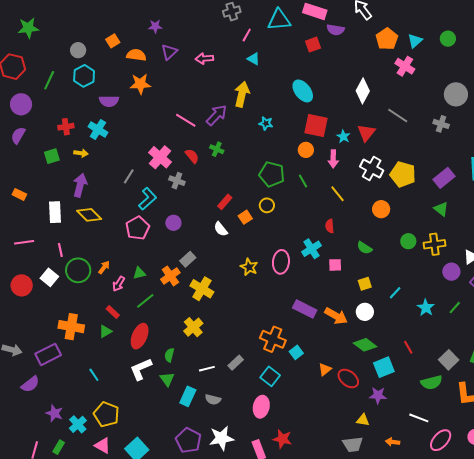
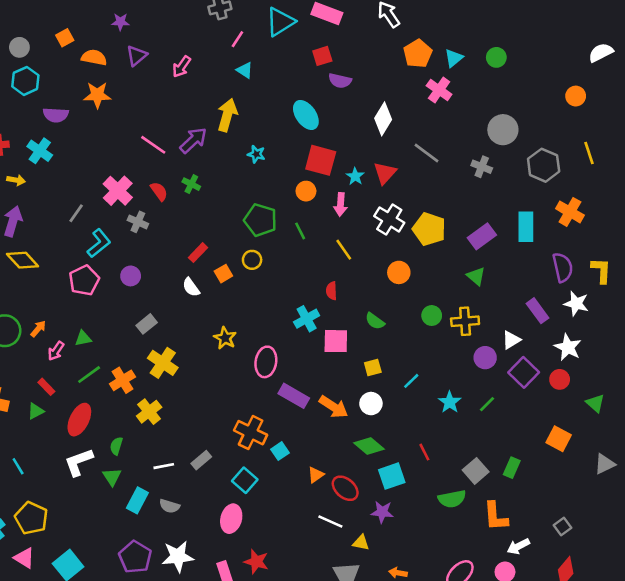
cyan triangle: (279, 20) -> (280, 22), turned -30
purple semicircle: (335, 30) -> (340, 81), moved
pink arrow: (204, 59) -> (182, 67), turned -54
pink ellipse: (281, 262) -> (266, 362), moved
pink square: (335, 265) -> (336, 341), size x1.5
orange cross: (170, 276) -> (123, 380), moved
white line: (419, 418) -> (330, 521), moved

